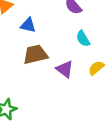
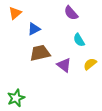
blue triangle: (28, 25) -> (34, 29), turned -40

